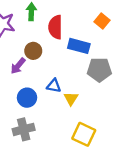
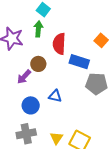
yellow triangle: (71, 99) -> (56, 138), moved

